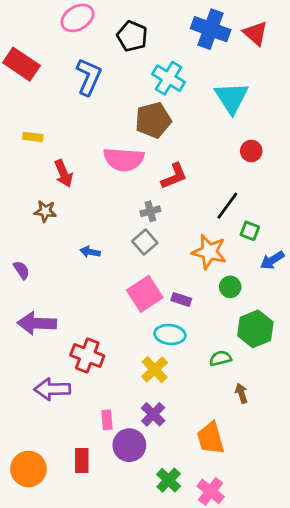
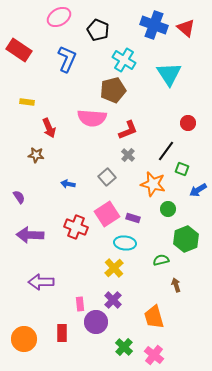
red circle: (251, 151) -> (188, 123), moved
gray cross: (150, 211) -> (128, 155), moved, turned -32
red cross: (87, 356) -> (76, 227), moved

